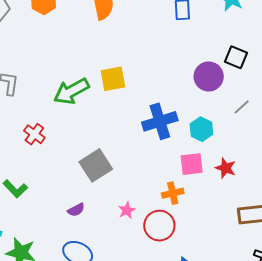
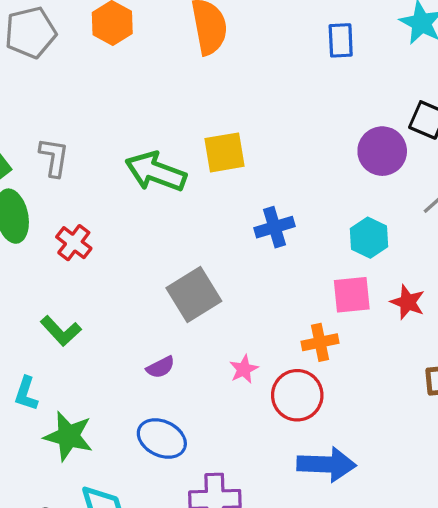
green arrow: (71, 91) -> (156, 172), turned 48
blue cross: (160, 121) -> (274, 227), moved, size x0.7
red cross: (34, 134) -> (74, 243), moved

